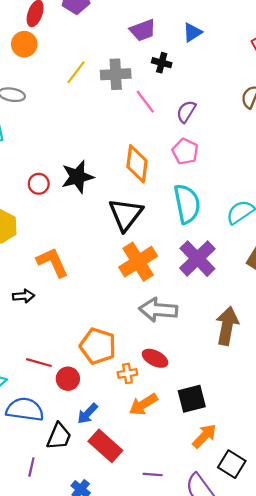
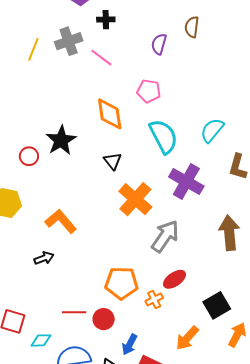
purple semicircle: (186, 112) -> (159, 44), moved
black triangle: (126, 214) -> (113, 161), size x0.6
gray arrow: (158, 310) -> (165, 236), turned 136
red ellipse: (155, 358) -> (174, 279), turned -45
orange arrow: (143, 404) -> (187, 338), moved

